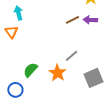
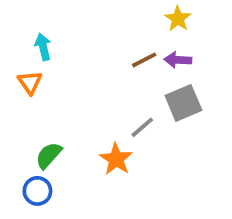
green semicircle: (30, 70) -> (49, 155), moved
gray square: (93, 78) -> (183, 103), moved

